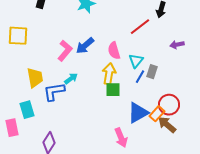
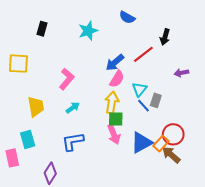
blue arrow: (85, 46) -> (115, 63), moved
pink semicircle: (114, 51) -> (117, 79), turned -132
blue line: (140, 77) -> (143, 106), turned -72
blue L-shape: (54, 92) -> (73, 141), moved
pink arrow: (121, 138) -> (114, 134), moved

